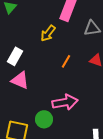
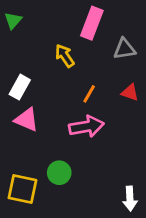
yellow arrow: (48, 33) -> (65, 56), turned 108
pink arrow: (65, 102) -> (86, 126), moved

